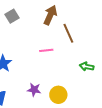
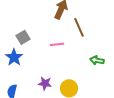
gray square: (12, 16) -> (23, 37), moved

